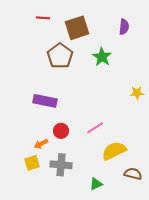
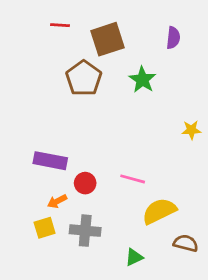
purple rectangle: (45, 101) -> (50, 161), moved
pink line: (95, 128) -> (133, 179), turned 48

